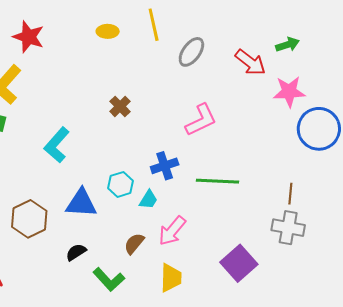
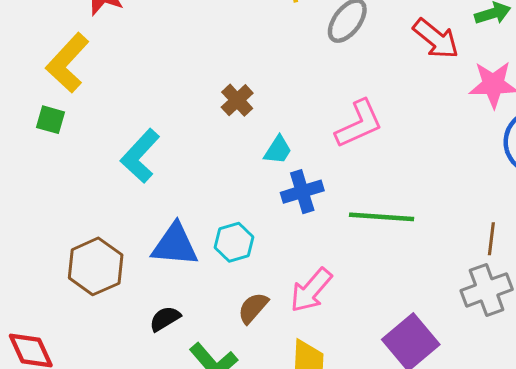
cyan hexagon: (120, 184) -> (234, 242), moved
cyan trapezoid: (148, 200) -> (278, 150), moved
gray cross: (288, 228) -> (487, 290), turned -32

